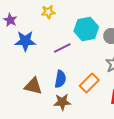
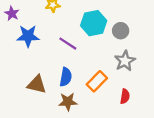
purple line: (62, 48) -> (68, 44), turned 60

